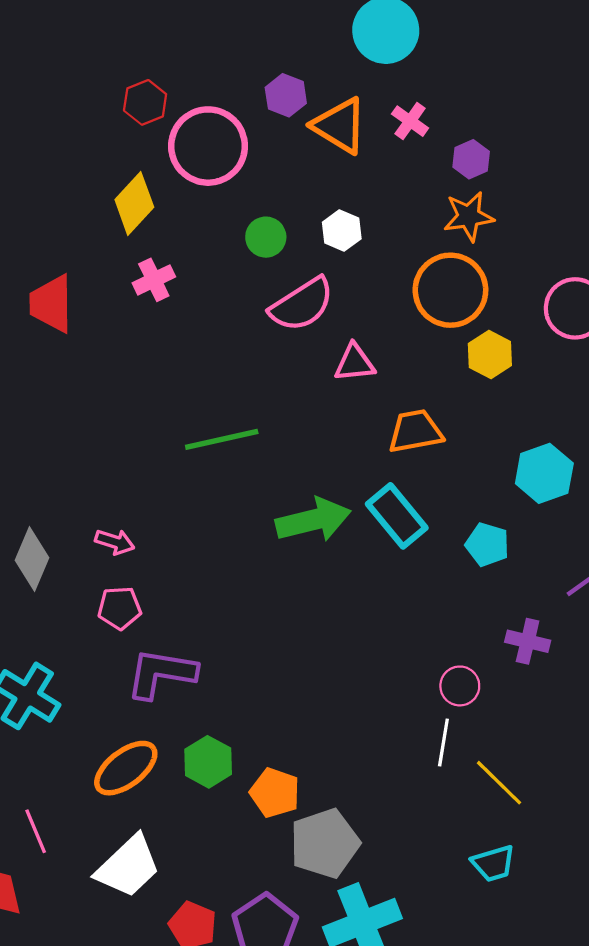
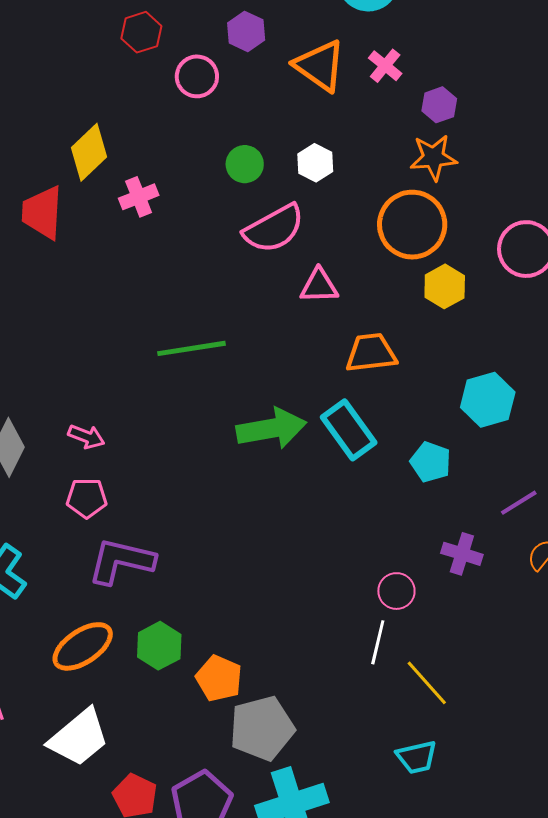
purple hexagon: (286, 95) -> (246, 31), moved
pink circle: (208, 146) -> (197, 76), size x0.6
yellow diamond: (134, 203) -> (89, 152), moved

